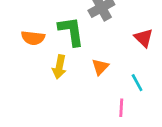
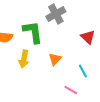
pink line: (121, 108) -> (71, 90), turned -64

